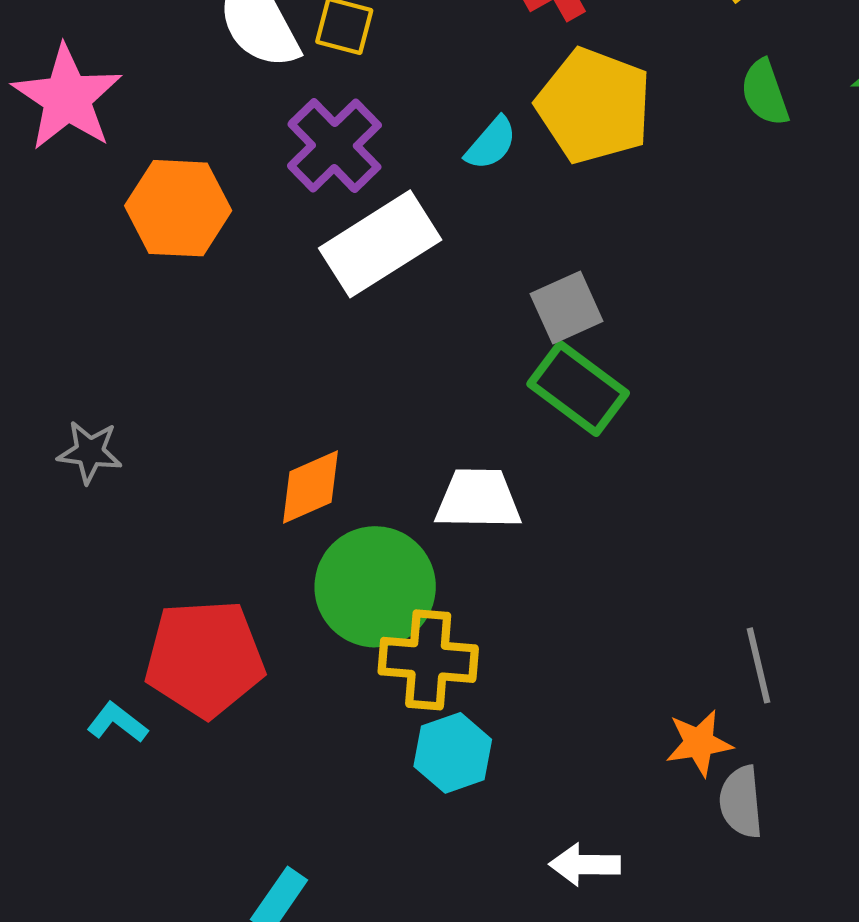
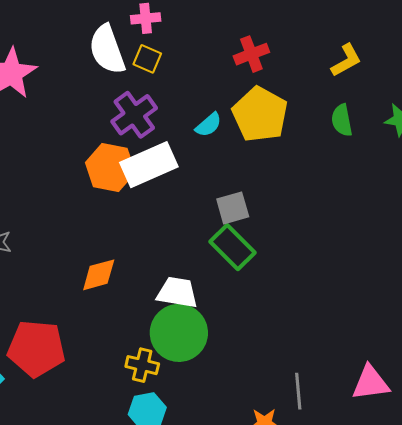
orange hexagon: (178, 208) -> (110, 167), moved
green circle: (375, 587) -> (179, 333), moved
yellow cross: (428, 660) -> (142, 365), size x0.7

